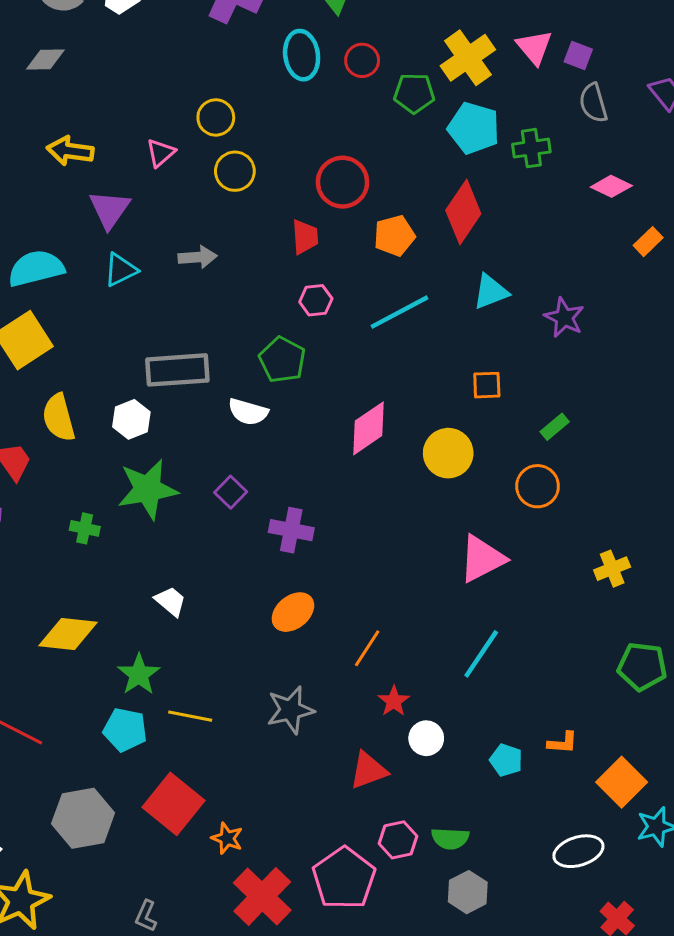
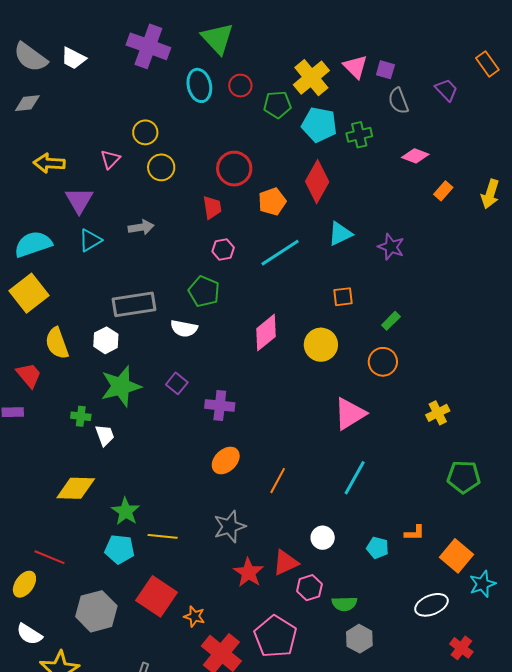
white trapezoid: (170, 601) -> (105, 435), moved, turned 35
red star: (394, 701) -> (249, 573), moved, size x1.4
pink hexagon: (398, 840) -> (309, 588), moved

